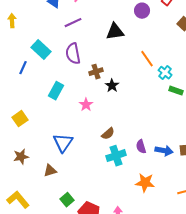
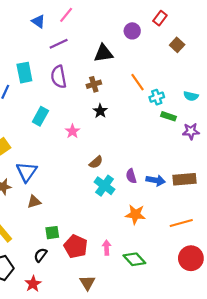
cyan rectangle: (41, 50) -> (24, 73), turned 36
brown cross: (96, 72) -> (94, 84), moved
cyan cross: (165, 73) -> (157, 97), turned 32
blue triangle: (63, 143) -> (27, 172), moved
cyan cross: (116, 156) -> (104, 186), turned -36
green square: (67, 200) -> (52, 233), turned 32

